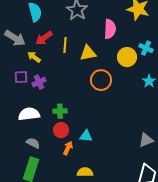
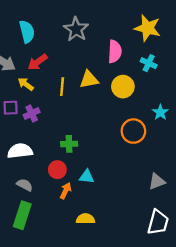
yellow line: (65, 45) -> (62, 87), moved
cyan cross: (146, 48) -> (149, 63), moved
yellow circle: (127, 57) -> (123, 87), moved
orange circle: (101, 80) -> (133, 131), moved
green cross: (60, 111) -> (69, 144), moved

